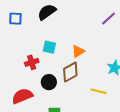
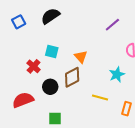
blue square: (15, 19) -> (19, 22), turned -32
orange triangle: (78, 51) -> (81, 57), turned -40
red cross: (32, 62) -> (34, 66), turned -32

